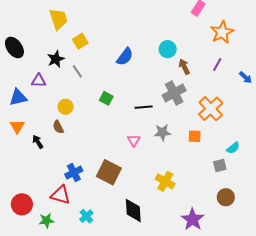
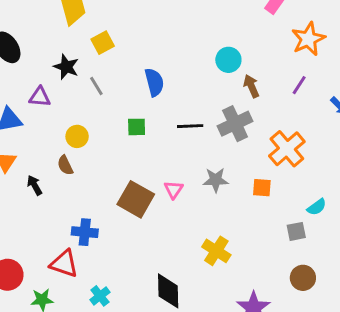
blue semicircle: (125, 57) -> (154, 82), moved, turned -54
black star: (56, 59) -> (66, 67), turned -30
green square: (106, 98) -> (137, 127), turned -32
black line: (144, 107) -> (190, 126), moved
brown square: (109, 172) -> (136, 199), moved
blue cross: (74, 173) -> (85, 232), turned 30

